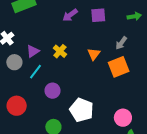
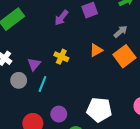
gray arrow: (121, 43) -> (121, 32), turned -152
orange triangle: (94, 54) -> (96, 50), turned 40
purple circle: (53, 91) -> (59, 114), moved

